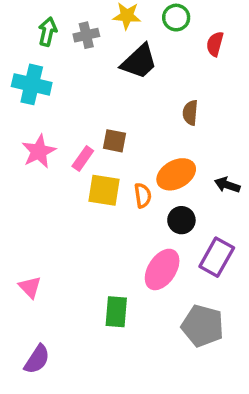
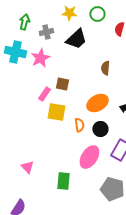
gray cross: (86, 35) -> (46, 32), moved
pink star: (39, 151) -> (40, 58), moved
orange semicircle: (143, 195) -> (79, 125), moved
pink triangle: (30, 287) -> (27, 167), moved

